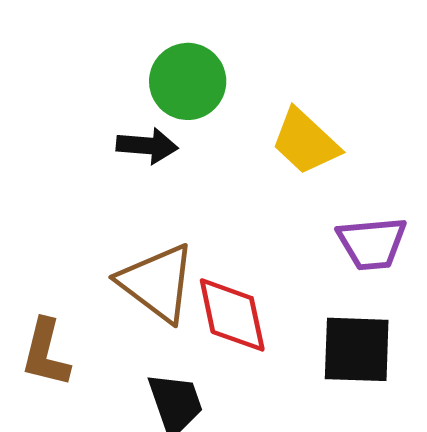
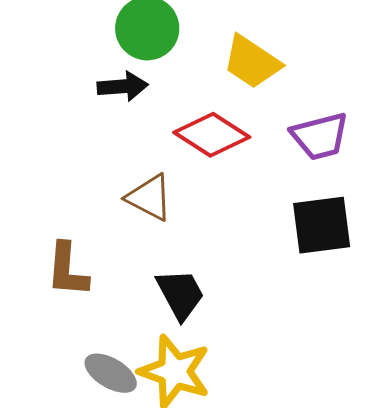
brown triangle: (157, 283) -> (149, 197), size x0.7
red diamond: (232, 315) -> (212, 135), moved, turned -36

